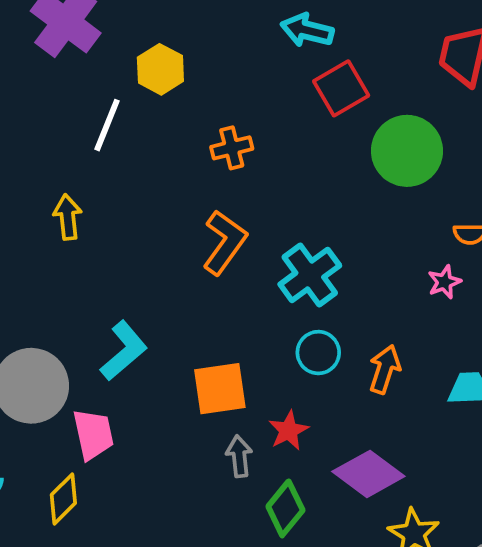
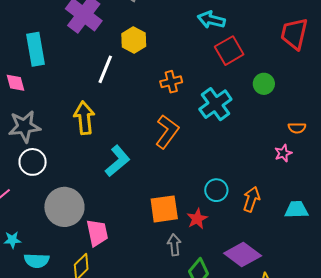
green circle: (407, 151) -> (264, 84), size x0.6
yellow arrow: (68, 217) -> (84, 118), size x1.4
cyan cross: (310, 275) -> (215, 104), moved
cyan L-shape: (124, 351) -> (118, 161), moved
red star: (288, 431) -> (197, 219), moved

